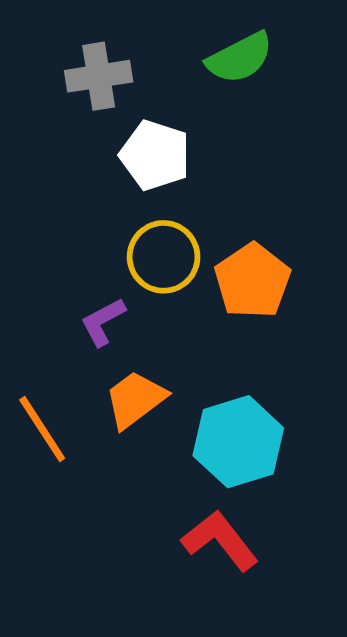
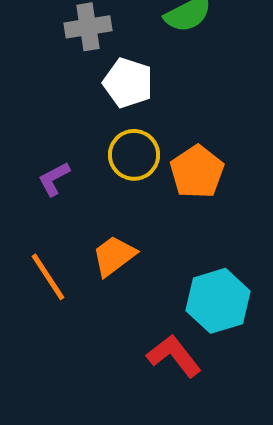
purple L-shape: (103, 322) -> (54, 179), moved
cyan hexagon: (238, 442) -> (218, 301), moved

